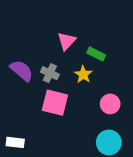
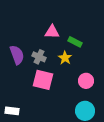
pink triangle: (66, 41) -> (52, 32), turned 49
purple semicircle: (22, 71) -> (17, 55), turned 30

